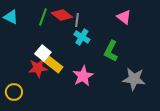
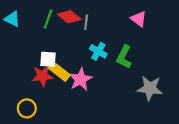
cyan cross: (82, 37) -> (98, 51), moved
white square: (43, 53) -> (48, 59), turned -35
pink star: (83, 76) -> (80, 79), moved
yellow circle: (14, 92) -> (27, 108), moved

